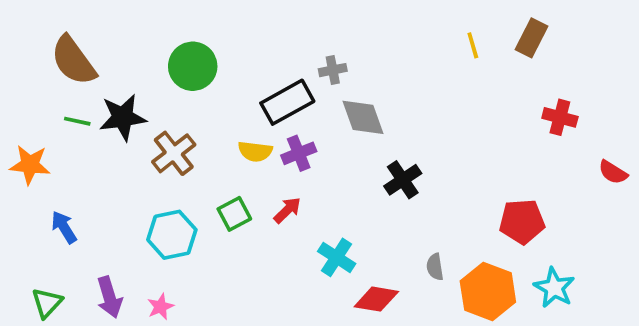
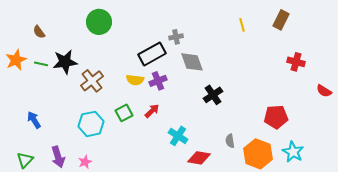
yellow line: (473, 45) -> (242, 25), moved
brown semicircle: (73, 61) -> (39, 32), size x0.5
green circle: (193, 66) -> (99, 22), moved
orange star: (30, 165) -> (16, 60), moved, turned -30

